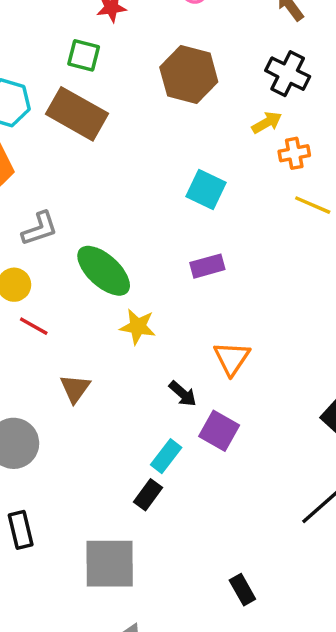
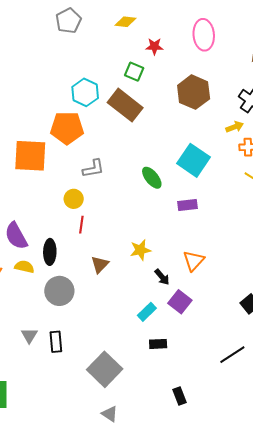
cyan square: (206, 189) -> (194, 160), size x1.4
green ellipse: (104, 271) -> (152, 178), moved, size x0.7
red line: (34, 326) -> (81, 225), turned 60
yellow star: (138, 327) -> (140, 250), moved, turned -30
black rectangle: (148, 495) -> (158, 344), moved, turned 42
gray square: (110, 564) -> (105, 369), turned 36

